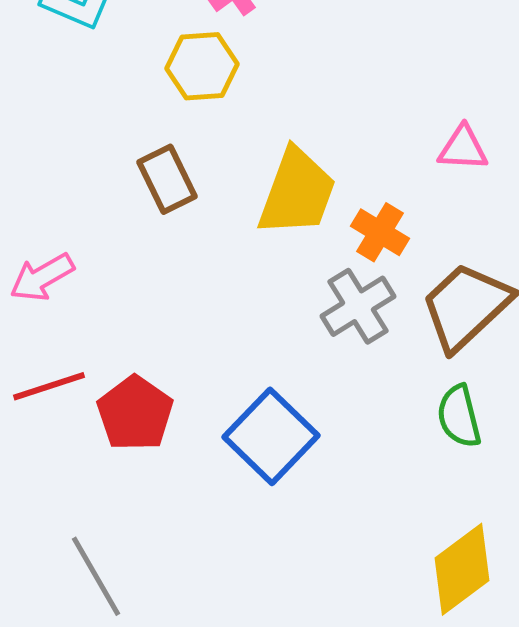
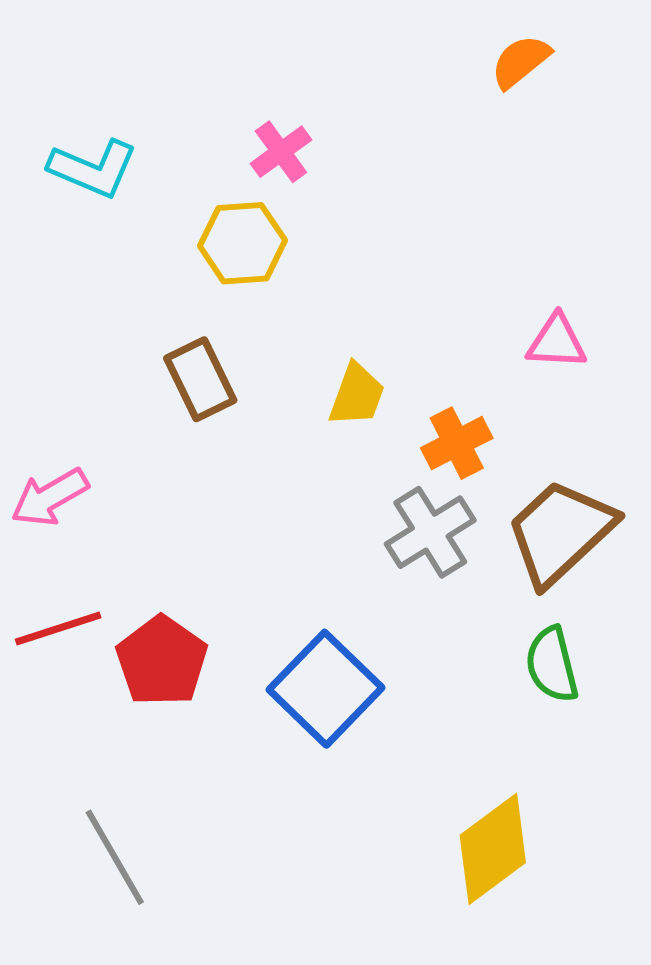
yellow trapezoid: (297, 192) -> (357, 395), size x0.6
orange cross: (380, 232) -> (457, 443), turned 32
yellow diamond: (462, 569) -> (493, 849), moved

